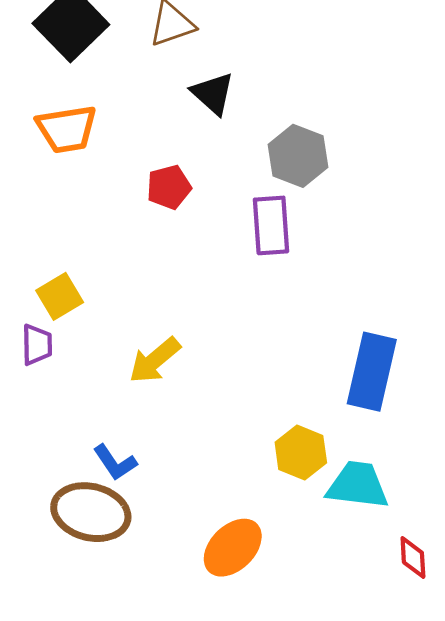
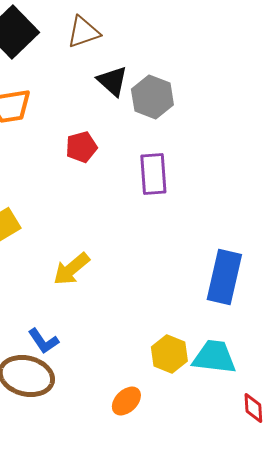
gray hexagon: (298, 156) -> (152, 97), moved
yellow hexagon: (301, 453) -> (169, 354), moved
orange ellipse: (233, 548) -> (126, 401), size x0.7

